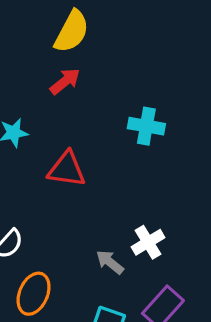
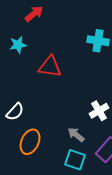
red arrow: (65, 81) -> (34, 14), moved
gray arrow: (110, 262) -> (76, 135), moved

